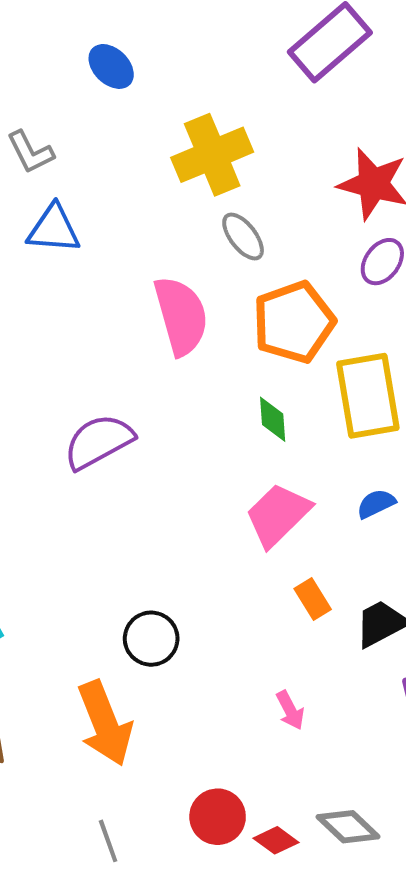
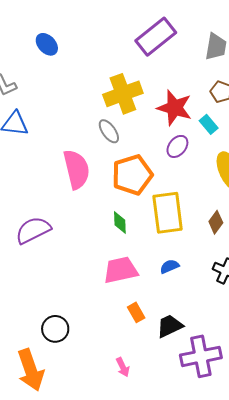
yellow cross: (212, 155) -> (123, 94), moved
pink trapezoid: (278, 515) -> (121, 270), turned 30

